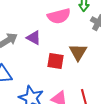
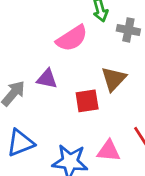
brown triangle: (78, 52) -> (114, 79), turned 30

